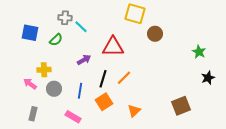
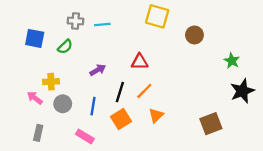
cyan line: (81, 27) -> (102, 24), moved, turned -48
brown circle: (155, 34) -> (194, 35), moved
red triangle: (113, 47) -> (140, 62), moved, size x0.7
black star: (208, 78) -> (242, 91), size x1.5
orange triangle: (134, 111) -> (156, 115), moved

